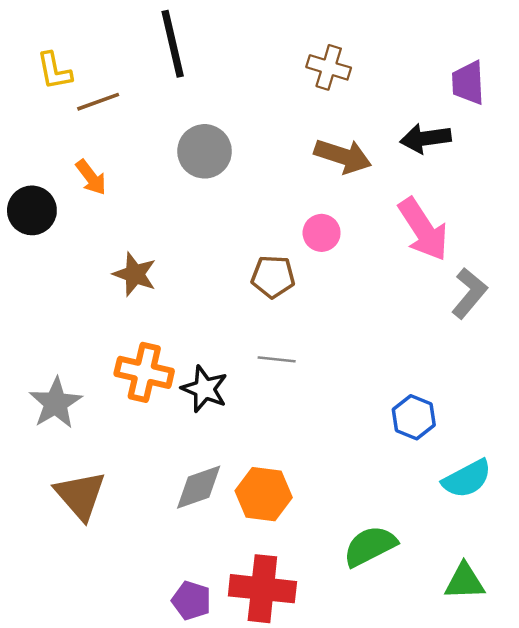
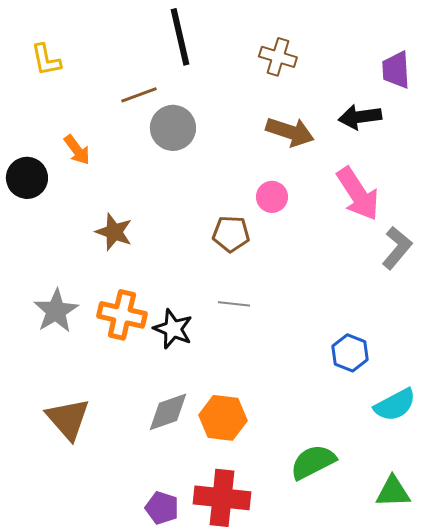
black line: (173, 44) -> (180, 37), moved
brown line: (98, 102) -> (139, 95), moved
gray star: (56, 403) -> (56, 311), moved

